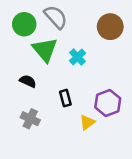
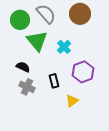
brown circle: (110, 27) -> (80, 14), moved
purple hexagon: (108, 103) -> (83, 72), moved
gray cross: (30, 119) -> (27, 87), moved

